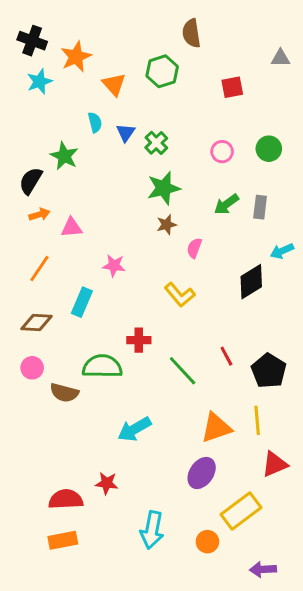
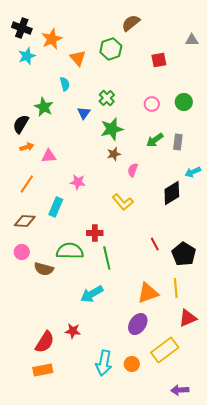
brown semicircle: (191, 33) -> (131, 23), turned 60
blue triangle: (126, 133) -> (84, 113), moved
green line: (183, 371) -> (107, 258), moved, turned 30
red semicircle: (66, 499) -> (45, 342), turned 125
orange circle: (207, 542) -> (132, 364), moved

